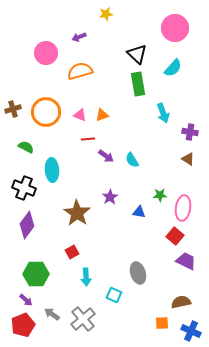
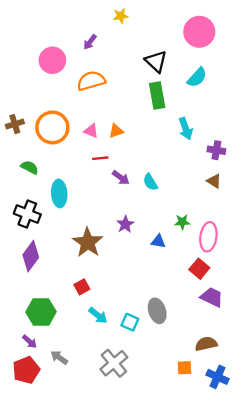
purple arrow: (79, 37) -> (90, 42), turned -32
cyan arrow: (86, 277) -> (98, 315), turned -48
cyan square: (114, 295) -> (130, 322), moved
gray cross: (83, 319) -> (114, 363), moved

